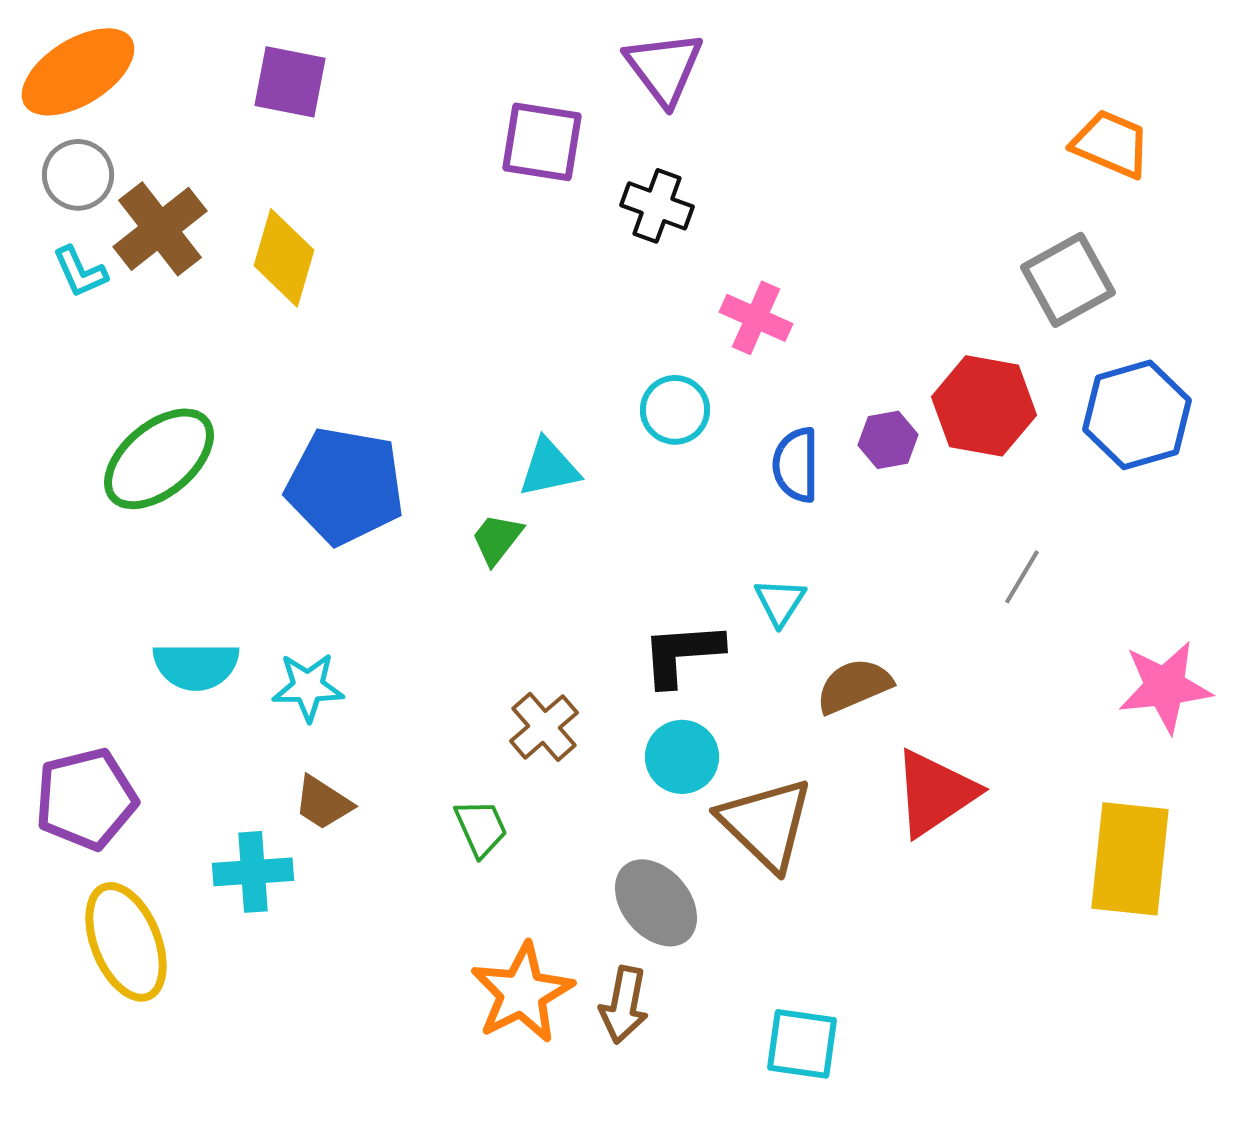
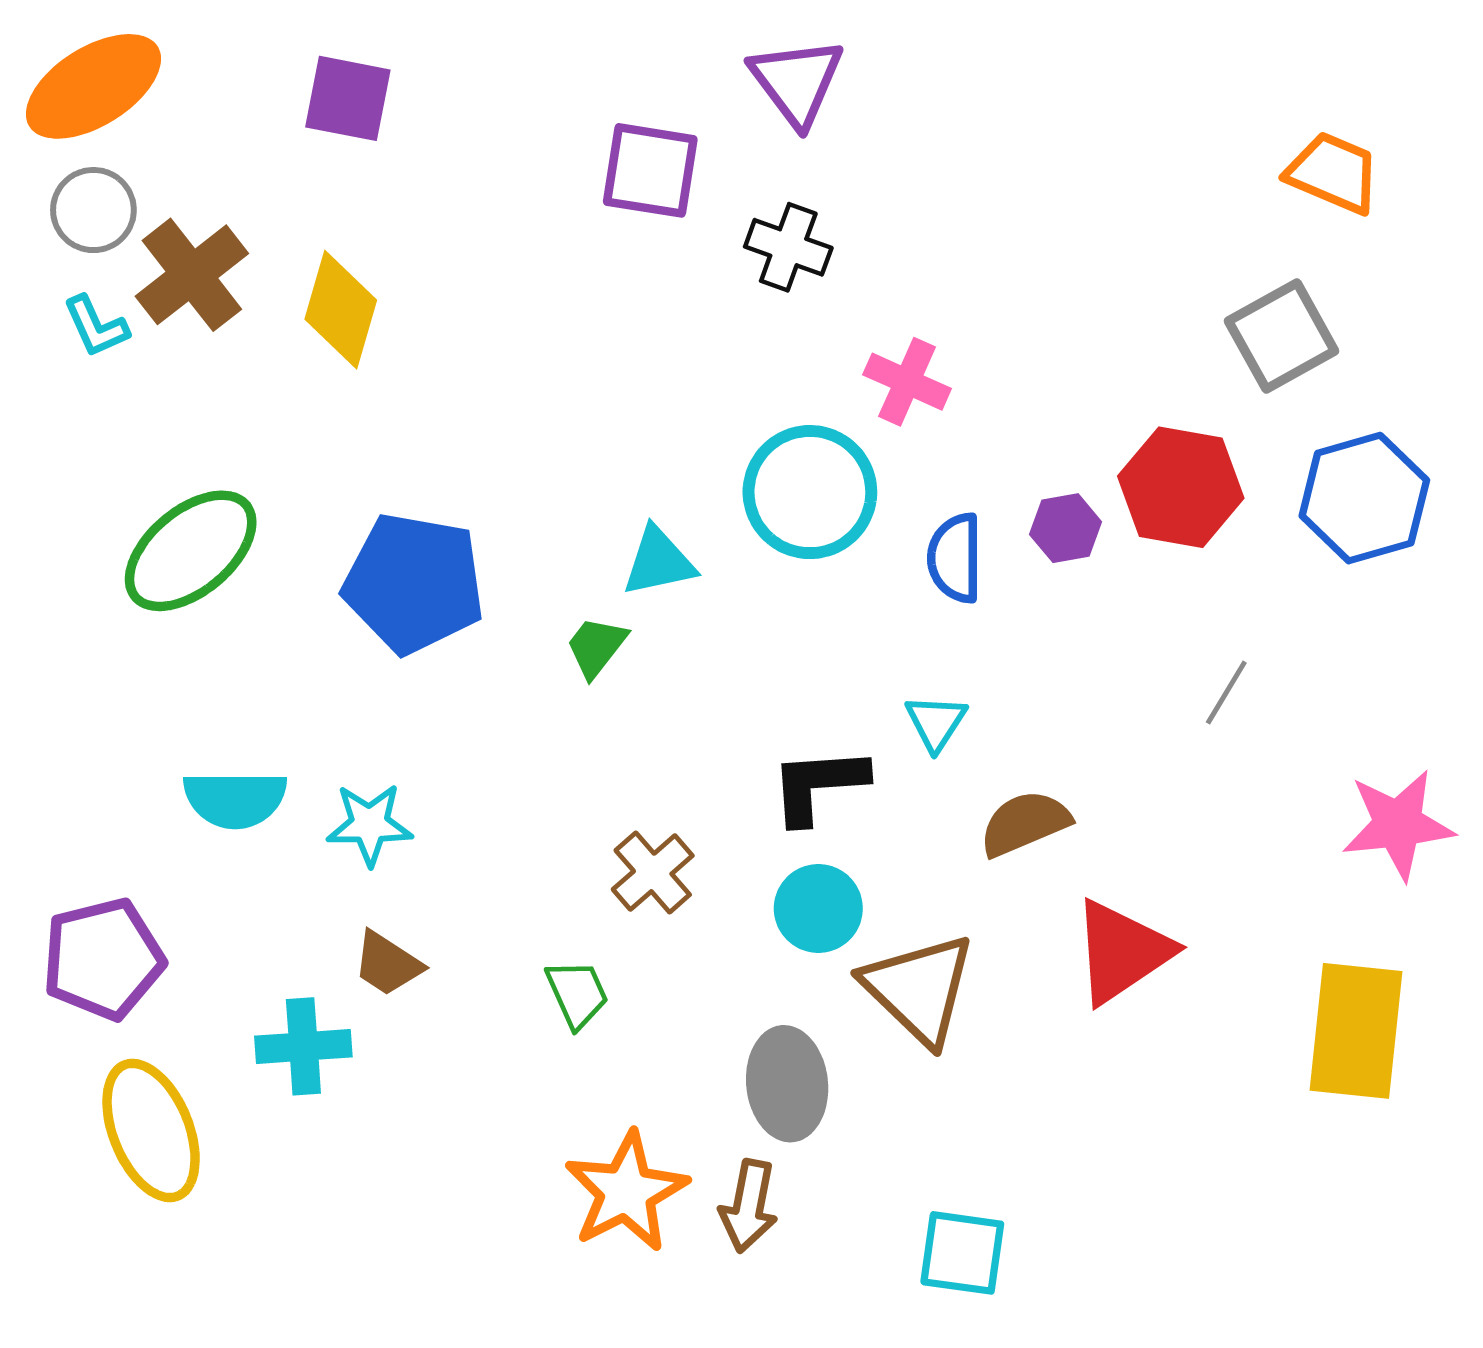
cyan circle: (675, 410) -> (810, 492), size x1.6
gray ellipse: (656, 903) -> (787, 1084), turned 34

